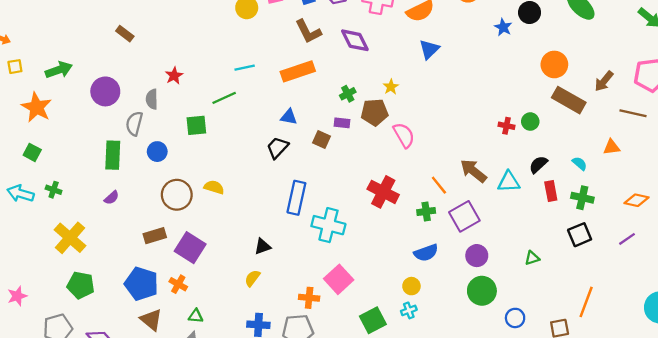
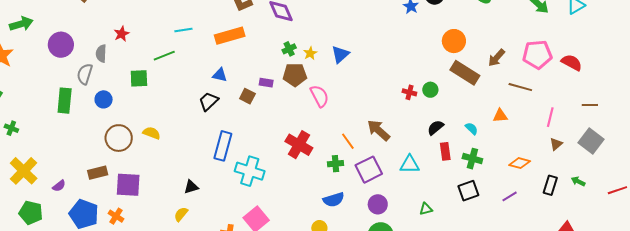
blue triangle: (429, 49) -> (340, 54), moved
green cross: (348, 94) -> (289, 49), moved
cyan triangle: (509, 182) -> (410, 164), moved
purple semicircle: (112, 198) -> (59, 186), moved
purple square: (190, 248) -> (128, 185), turned -32

